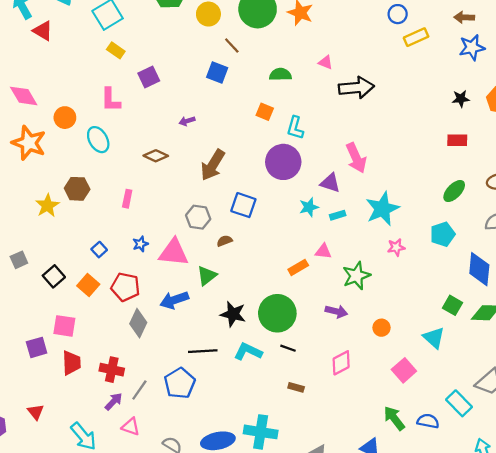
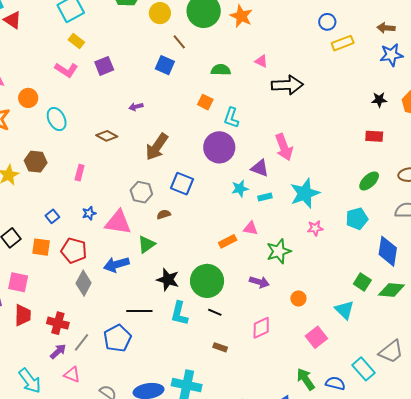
pink L-shape: (111, 100) -> (66, 70), moved, turned -60
orange square: (88, 285) -> (41, 247), turned -36
cyan L-shape: (248, 352) -> (179, 313), turned -105

